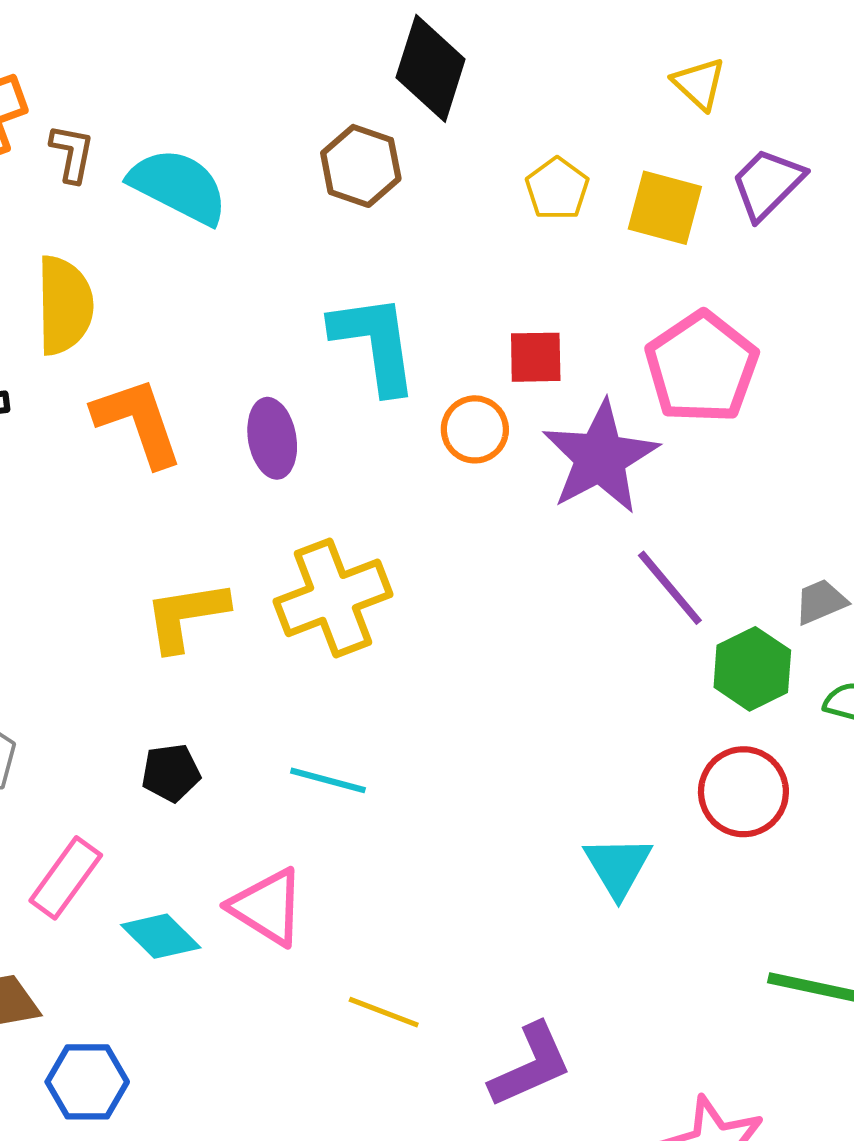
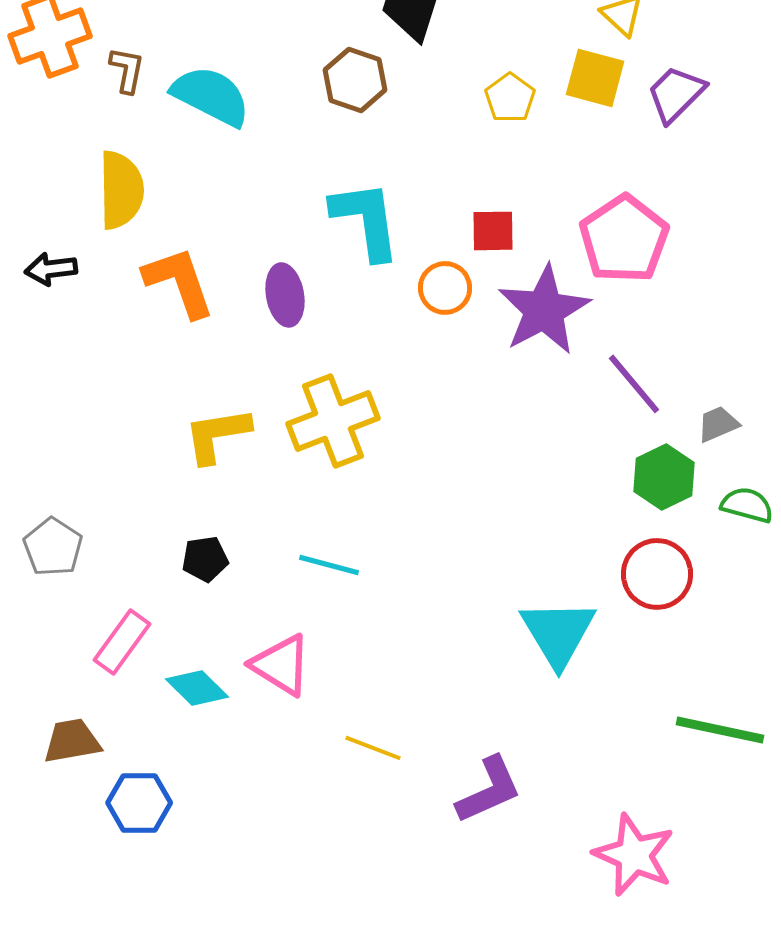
yellow square: (665, 208) -> (595, 78), moved
purple line: (670, 588) -> (634, 384), moved
cyan triangle: (618, 866) -> (558, 633), size x1.4

